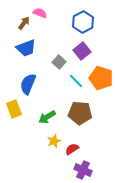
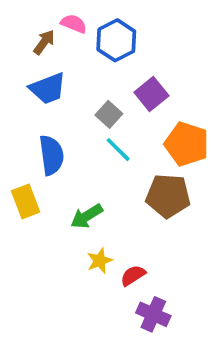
blue hexagon: (83, 22) -> (116, 40), moved
cyan line: (76, 81) -> (118, 150), moved
blue semicircle: (28, 84) -> (51, 155), turned 150
brown pentagon: (80, 113) -> (168, 196), moved

